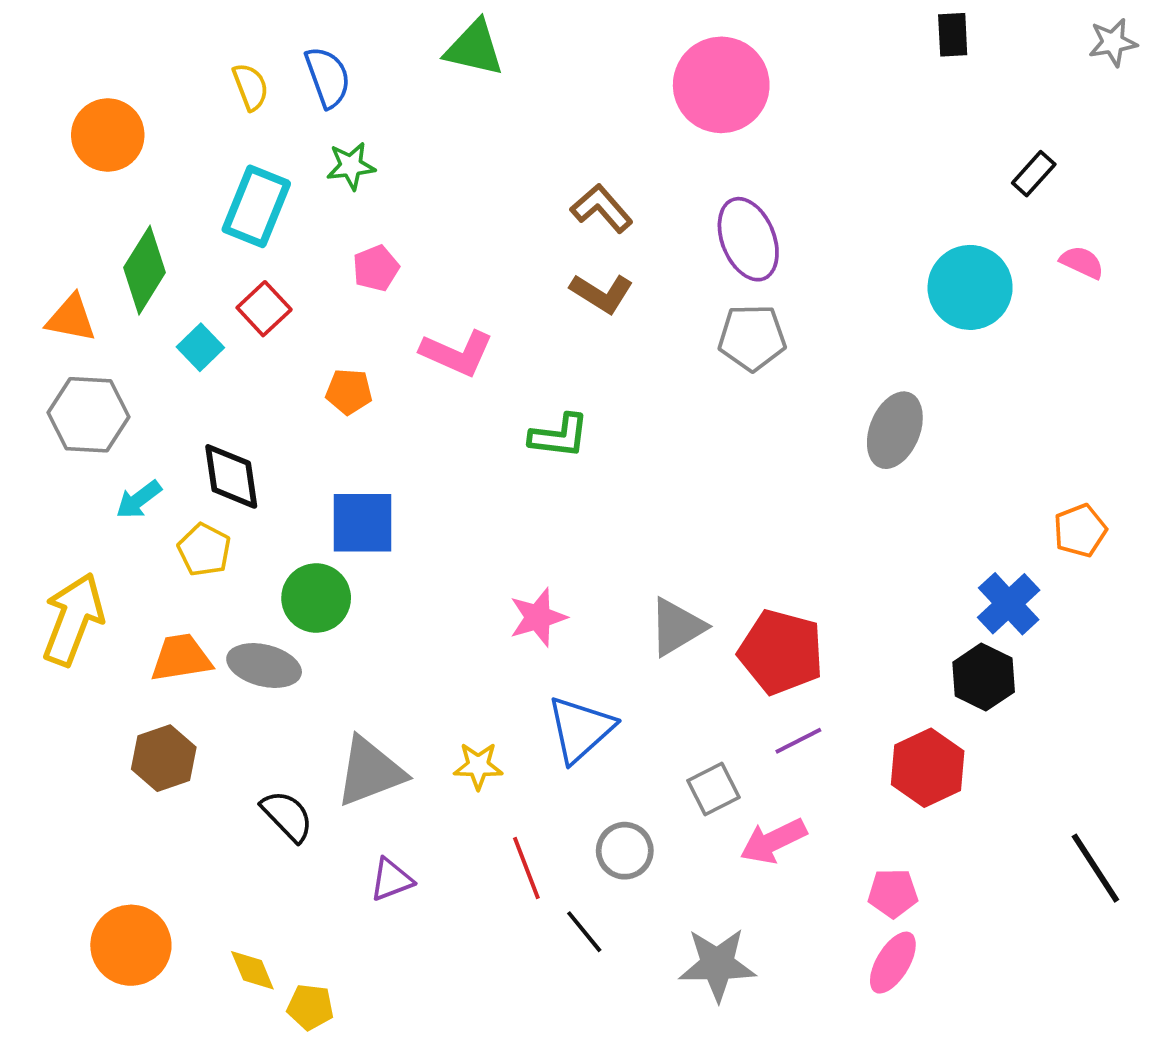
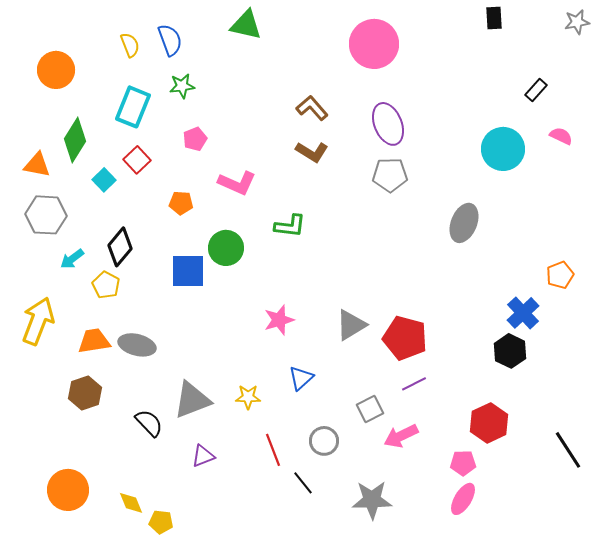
black diamond: (231, 476) -> (120, 247), turned 48
green circle: (316, 598) -> (226, 248), moved
blue triangle: (580, 729) -> (301, 378), size x0.7
red hexagon: (928, 768) -> (489, 423), moved

